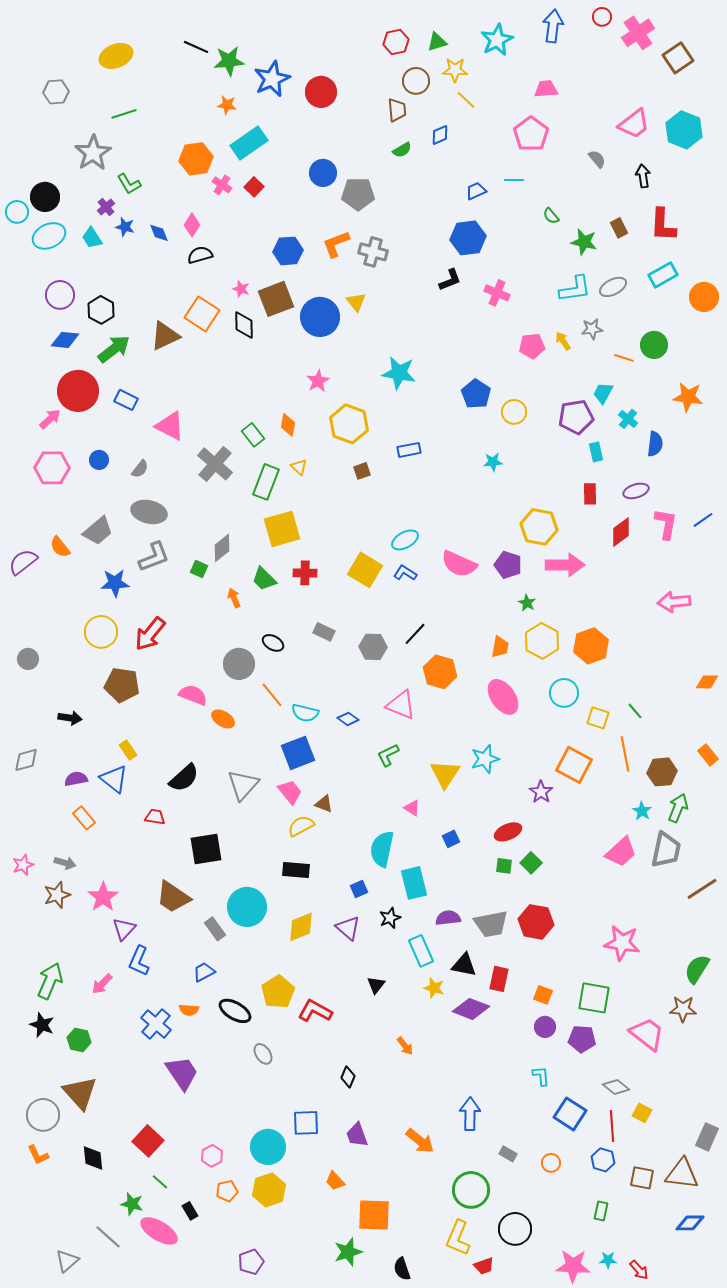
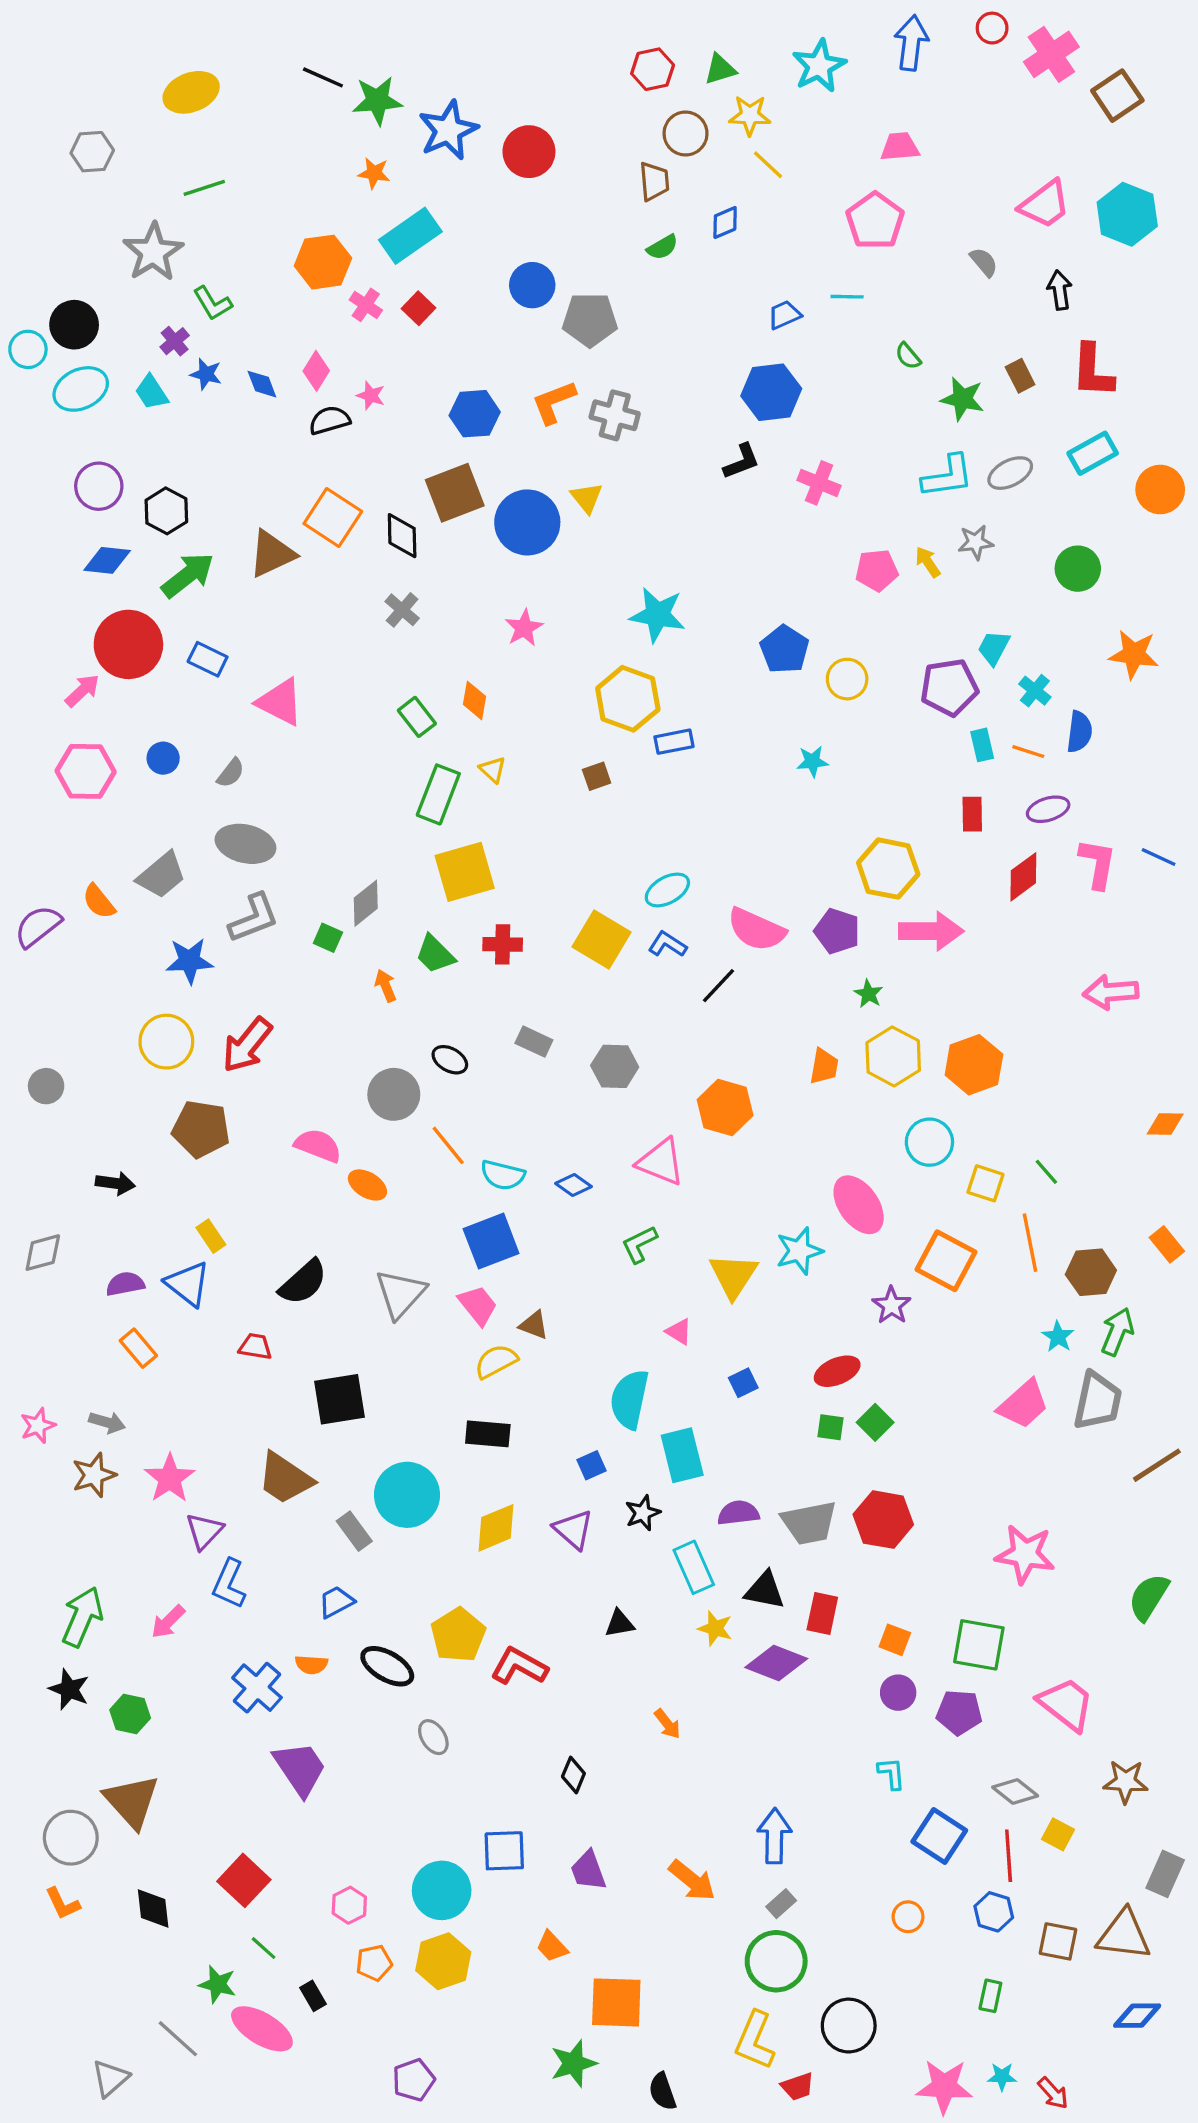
pink star: (241, 289) -> (371, 396), moved
orange line: (624, 358) -> (1028, 752), moved
yellow hexagon: (349, 424) -> (628, 699), moved
gray cross: (215, 464) -> (402, 610), moved, size x0.6
blue line: (703, 520) -> (1159, 857), turned 60
black line: (415, 634) -> (718, 986), moved
pink ellipse: (503, 697) -> (859, 1205), moved
black triangle: (376, 985) -> (620, 1623), turned 42
brown star: (683, 1009) -> (1126, 1782), moved
gray rectangle: (508, 1154) -> (781, 1904), moved, turned -72

